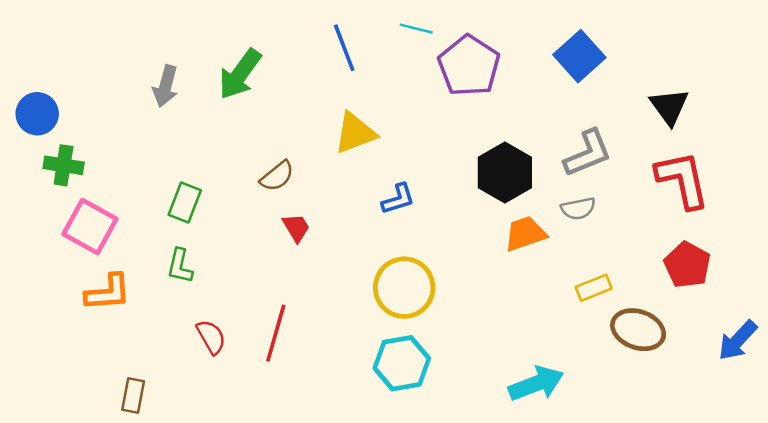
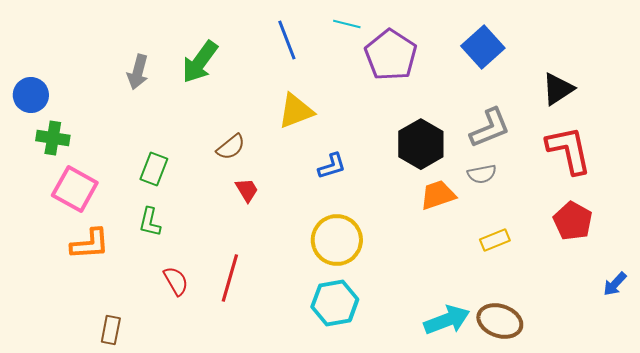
black triangle: (669, 107) -> (558, 89), turned 33
brown ellipse: (638, 330) -> (500, 321), moved
blue arrow: (738, 340) -> (615, 284), size x0.7

